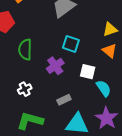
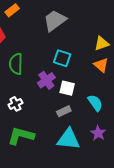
white square: (88, 72) -> (67, 88), moved
gray rectangle: (64, 100) -> (64, 111), moved
purple star: (107, 118) -> (98, 133), size x0.7

